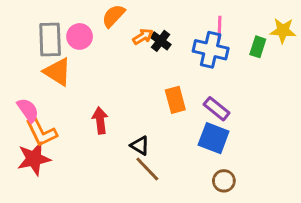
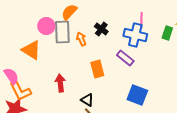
orange arrow: (143, 36) -> (81, 39), moved, turned -80
gray rectangle: (50, 39) -> (62, 32), moved
orange rectangle: (175, 100) -> (97, 69), moved
purple rectangle: (217, 109) -> (125, 58), moved

